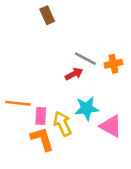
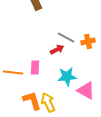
pink rectangle: (41, 116) -> (35, 67), moved
yellow arrow: (62, 124) -> (48, 102), moved

